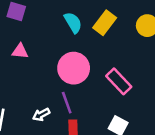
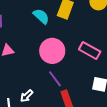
white arrow: (41, 115) -> (27, 96), moved

